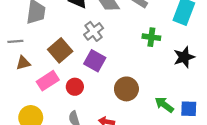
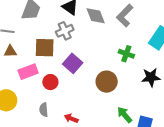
gray cross: (94, 31) -> (65, 31), moved
brown square: (60, 50) -> (45, 48), turned 30
brown circle: (126, 89) -> (107, 82), moved

